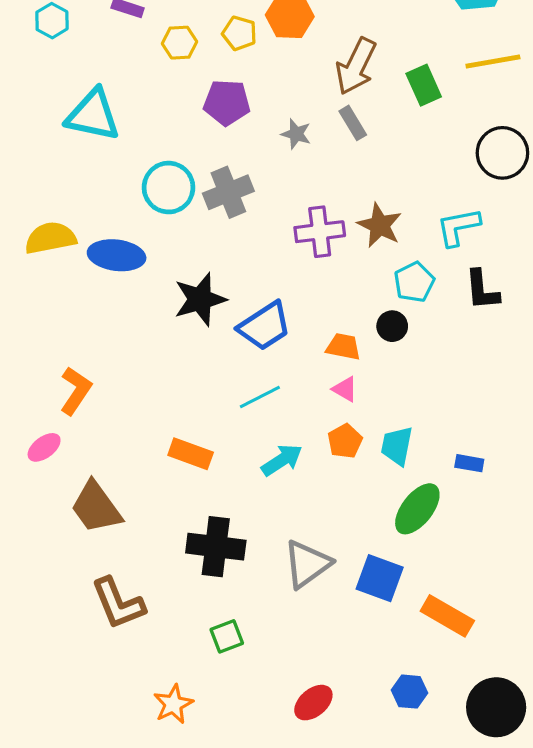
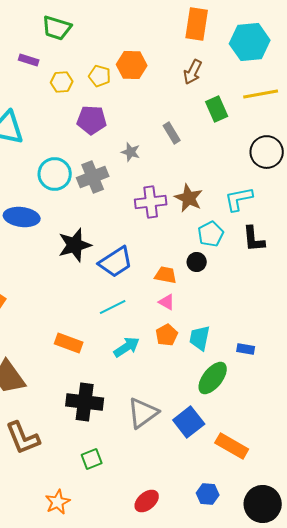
brown arrow: (356, 66) -> (193, 72), moved, size x0.7
gray star: (296, 134) -> (131, 152), moved
blue square: (380, 578) -> (189, 422), turned 32

